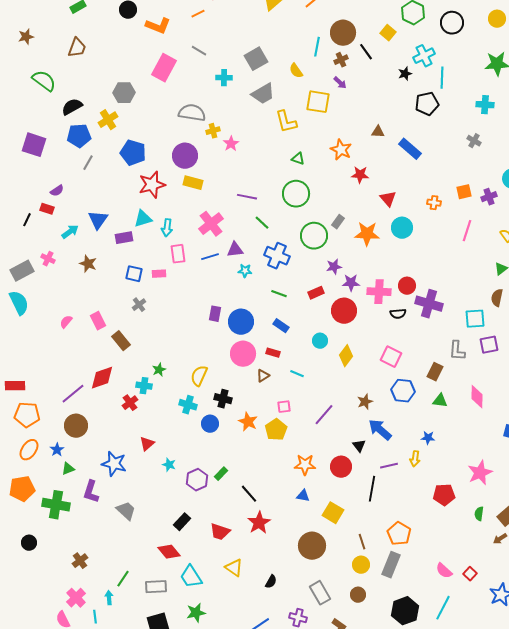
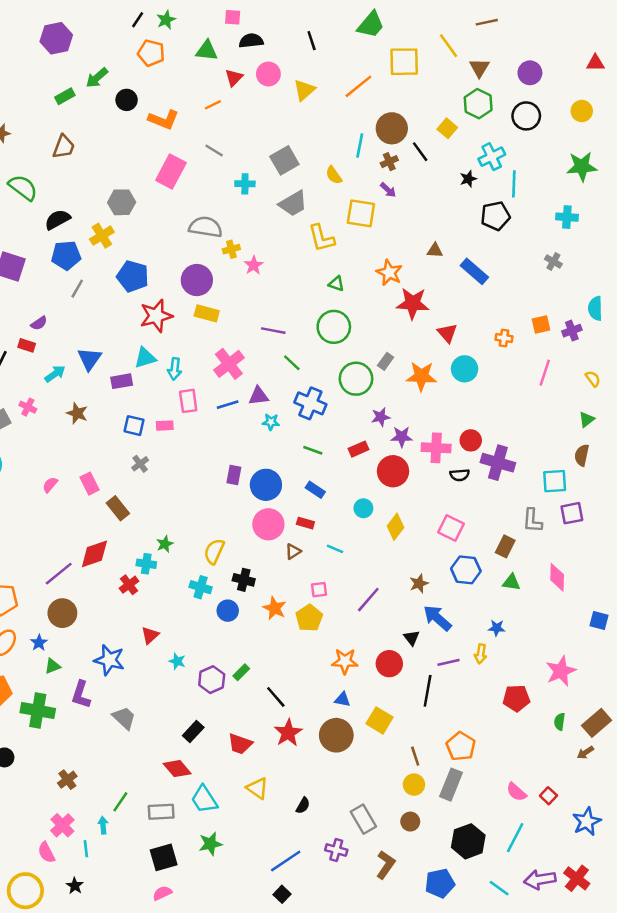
red star: (360, 175) -> (413, 303), size x1.5
brown circle: (312, 546) -> (336, 735), moved

